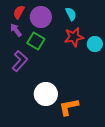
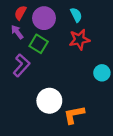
cyan circle: (95, 44) -> (102, 73), moved

